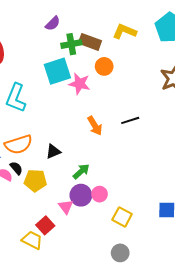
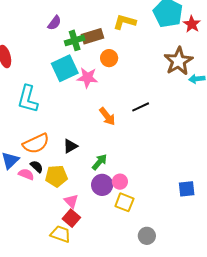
brown rectangle: (90, 42) -> (92, 36), turned -30
pink triangle: (66, 207) -> (71, 201), moved
yellow square: (122, 217) -> (124, 202), moved

